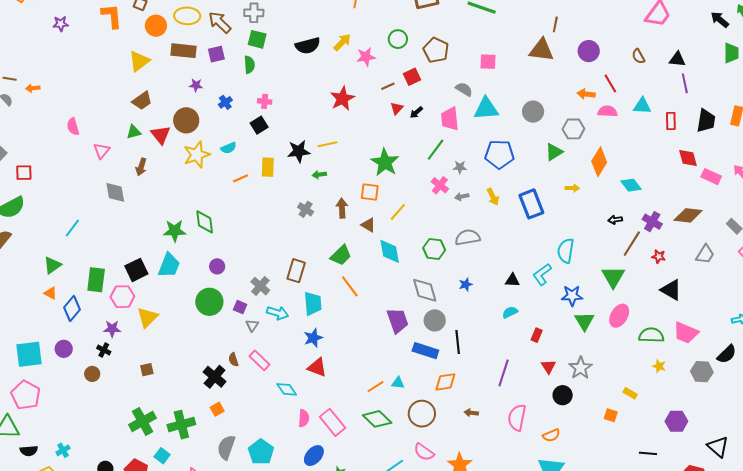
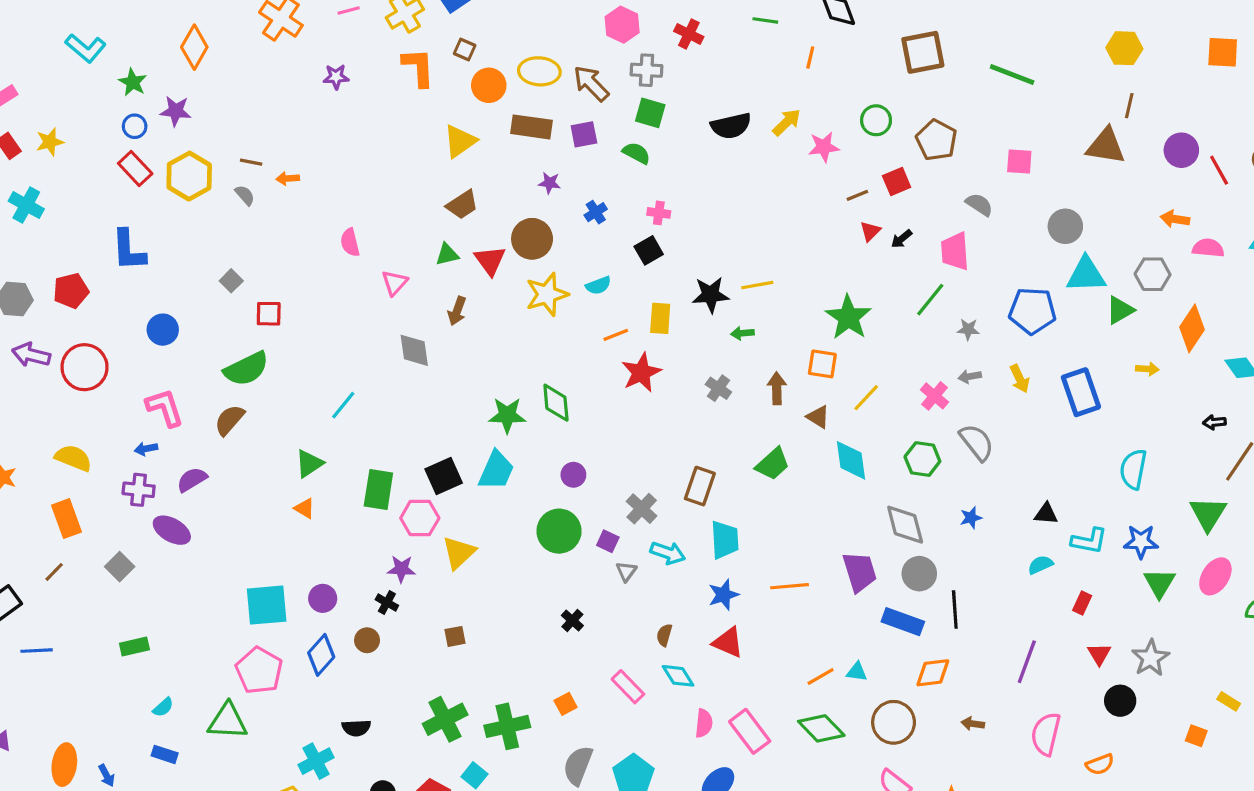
green semicircle: (249, 65) -> (636, 153), turned -60
red line: (610, 83) -> (1219, 170), moved
red star: (342, 99) -> (641, 372), moved
cyan triangle: (486, 109) -> (1086, 275), moved
gray circle: (533, 112) -> (1065, 226), moved
pink cross: (440, 185) -> (935, 396), moved
gray semicircle: (468, 237) -> (977, 442), turned 60
cyan L-shape: (542, 274) -> (1089, 541), moved, turned -135
orange line: (350, 286) -> (789, 586), moved, turned -60
blue diamond: (72, 308) -> (321, 655), moved
brown semicircle: (233, 360) -> (664, 635), moved, turned 32
pink rectangle: (260, 360) -> (628, 687), moved
black cross: (215, 377) -> (572, 620), moved, size x0.6
cyan cross: (63, 450) -> (316, 761), size x1.5
black semicircle: (29, 451) -> (356, 728), moved

